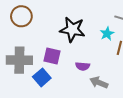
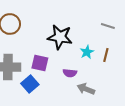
cyan star: (107, 34) -> (87, 52), moved

